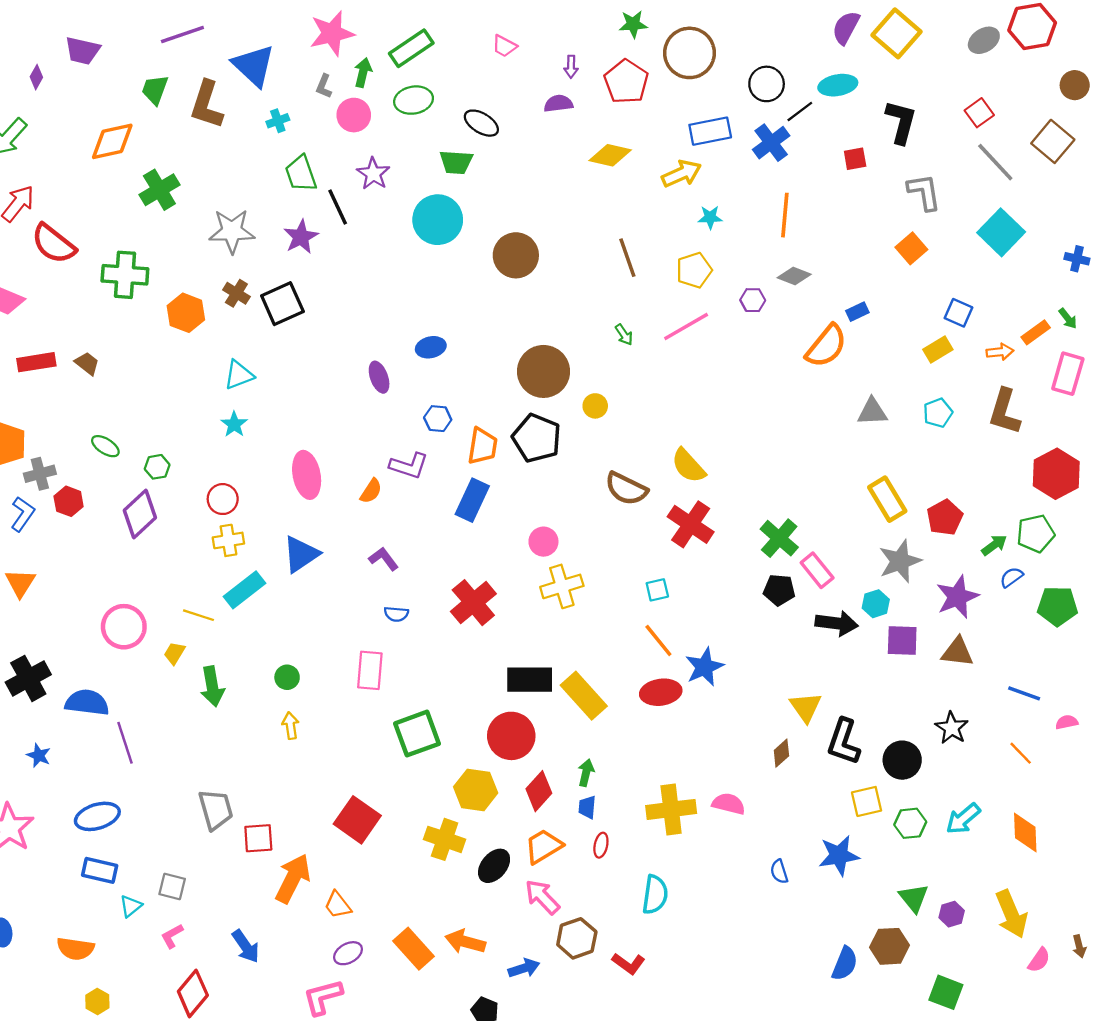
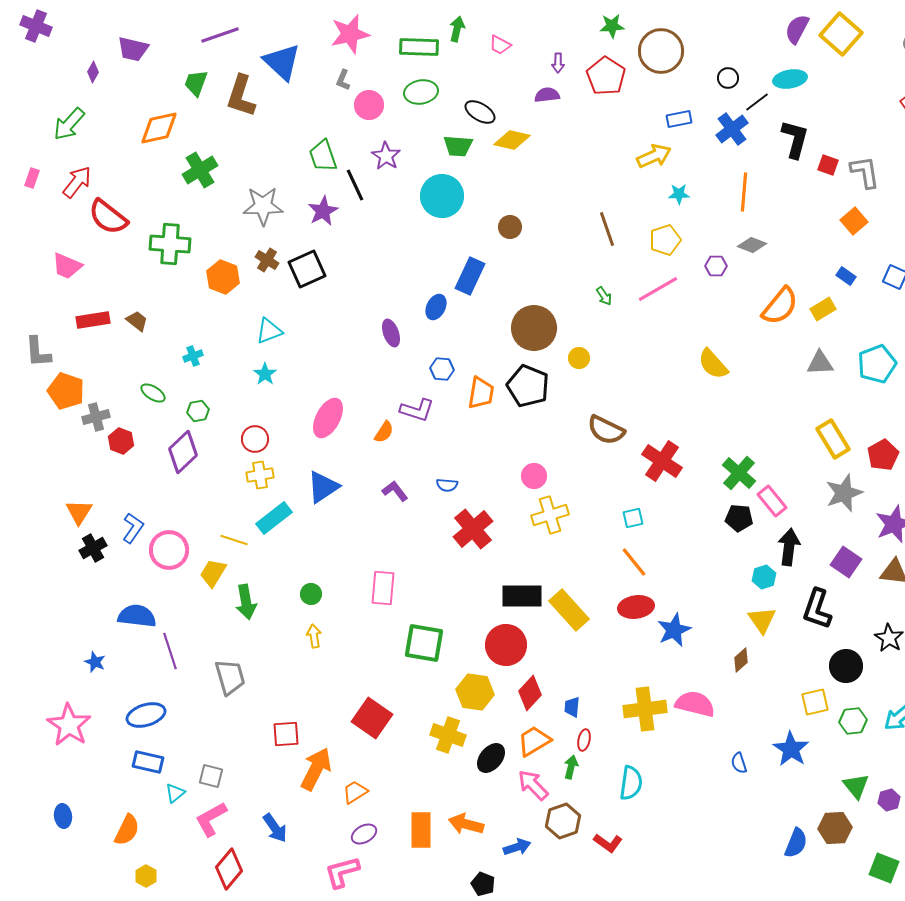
green rectangle: (411, 48) -> (419, 47), turned 36
green arrow: (363, 72) -> (457, 29), moved
black circle: (767, 84) -> (728, 78), size x0.7
cyan cross: (278, 121) -> (193, 356), moved
black L-shape: (901, 122) -> (795, 139), moved
blue rectangle: (710, 131) -> (679, 119), size x0.7
yellow diamond: (610, 155) -> (512, 140), moved
red square: (855, 159) -> (828, 165), moved, turned 30
brown circle: (516, 255) -> (510, 227), size x0.6
blue rectangle: (857, 312) -> (846, 276), moved, turned 60
blue ellipse: (431, 347) -> (436, 307), turned -50
yellow rectangle: (938, 350) -> (823, 309), moved
cyan pentagon: (938, 413) -> (877, 364), size x1.5
yellow semicircle: (688, 466) -> (713, 364), moved
pink ellipse: (307, 475) -> (328, 418), turned 39
blue rectangle: (472, 500) -> (470, 276), moved
blue L-shape: (23, 514) -> (133, 528), moved
cyan hexagon: (876, 604) -> (764, 577), moved
blue semicircle: (396, 614) -> (447, 485), moved
black arrow: (837, 623) -> (789, 547), turned -90
purple square: (902, 640) -> (846, 562), turned 32
yellow trapezoid: (174, 653) -> (213, 573), size x1.4
blue star: (704, 667) -> (674, 630), moved
black cross: (28, 678) -> (93, 548), moved, size x0.7
green square: (417, 734) -> (424, 643), turned 30
black L-shape: (844, 742) -> (817, 609), moved
green arrow: (586, 773) -> (571, 767), moved
pink semicircle: (729, 804) -> (695, 704), size x1.4
gray trapezoid: (216, 809) -> (230, 677), moved
blue star: (839, 855) -> (791, 749), turned -30
orange trapezoid: (338, 905) -> (355, 792), turned 96
pink L-shape: (172, 936) -> (211, 819), size x1.6
orange semicircle: (75, 949) -> (127, 830), turned -72
orange rectangle: (414, 949) -> (421, 830), turned 42

